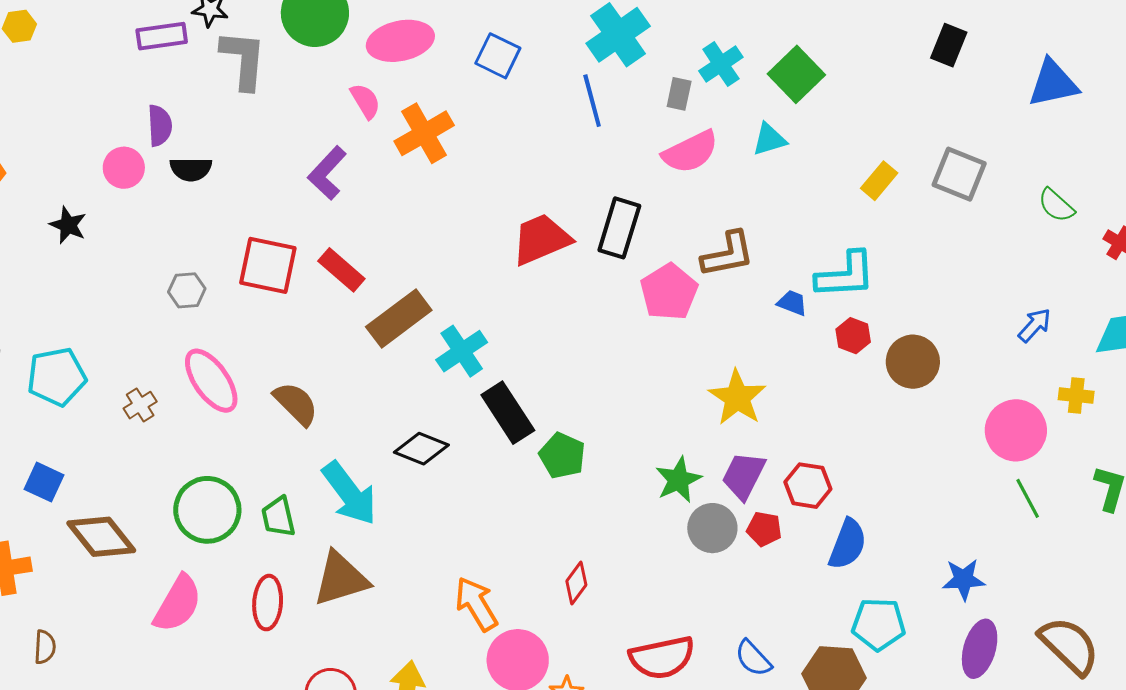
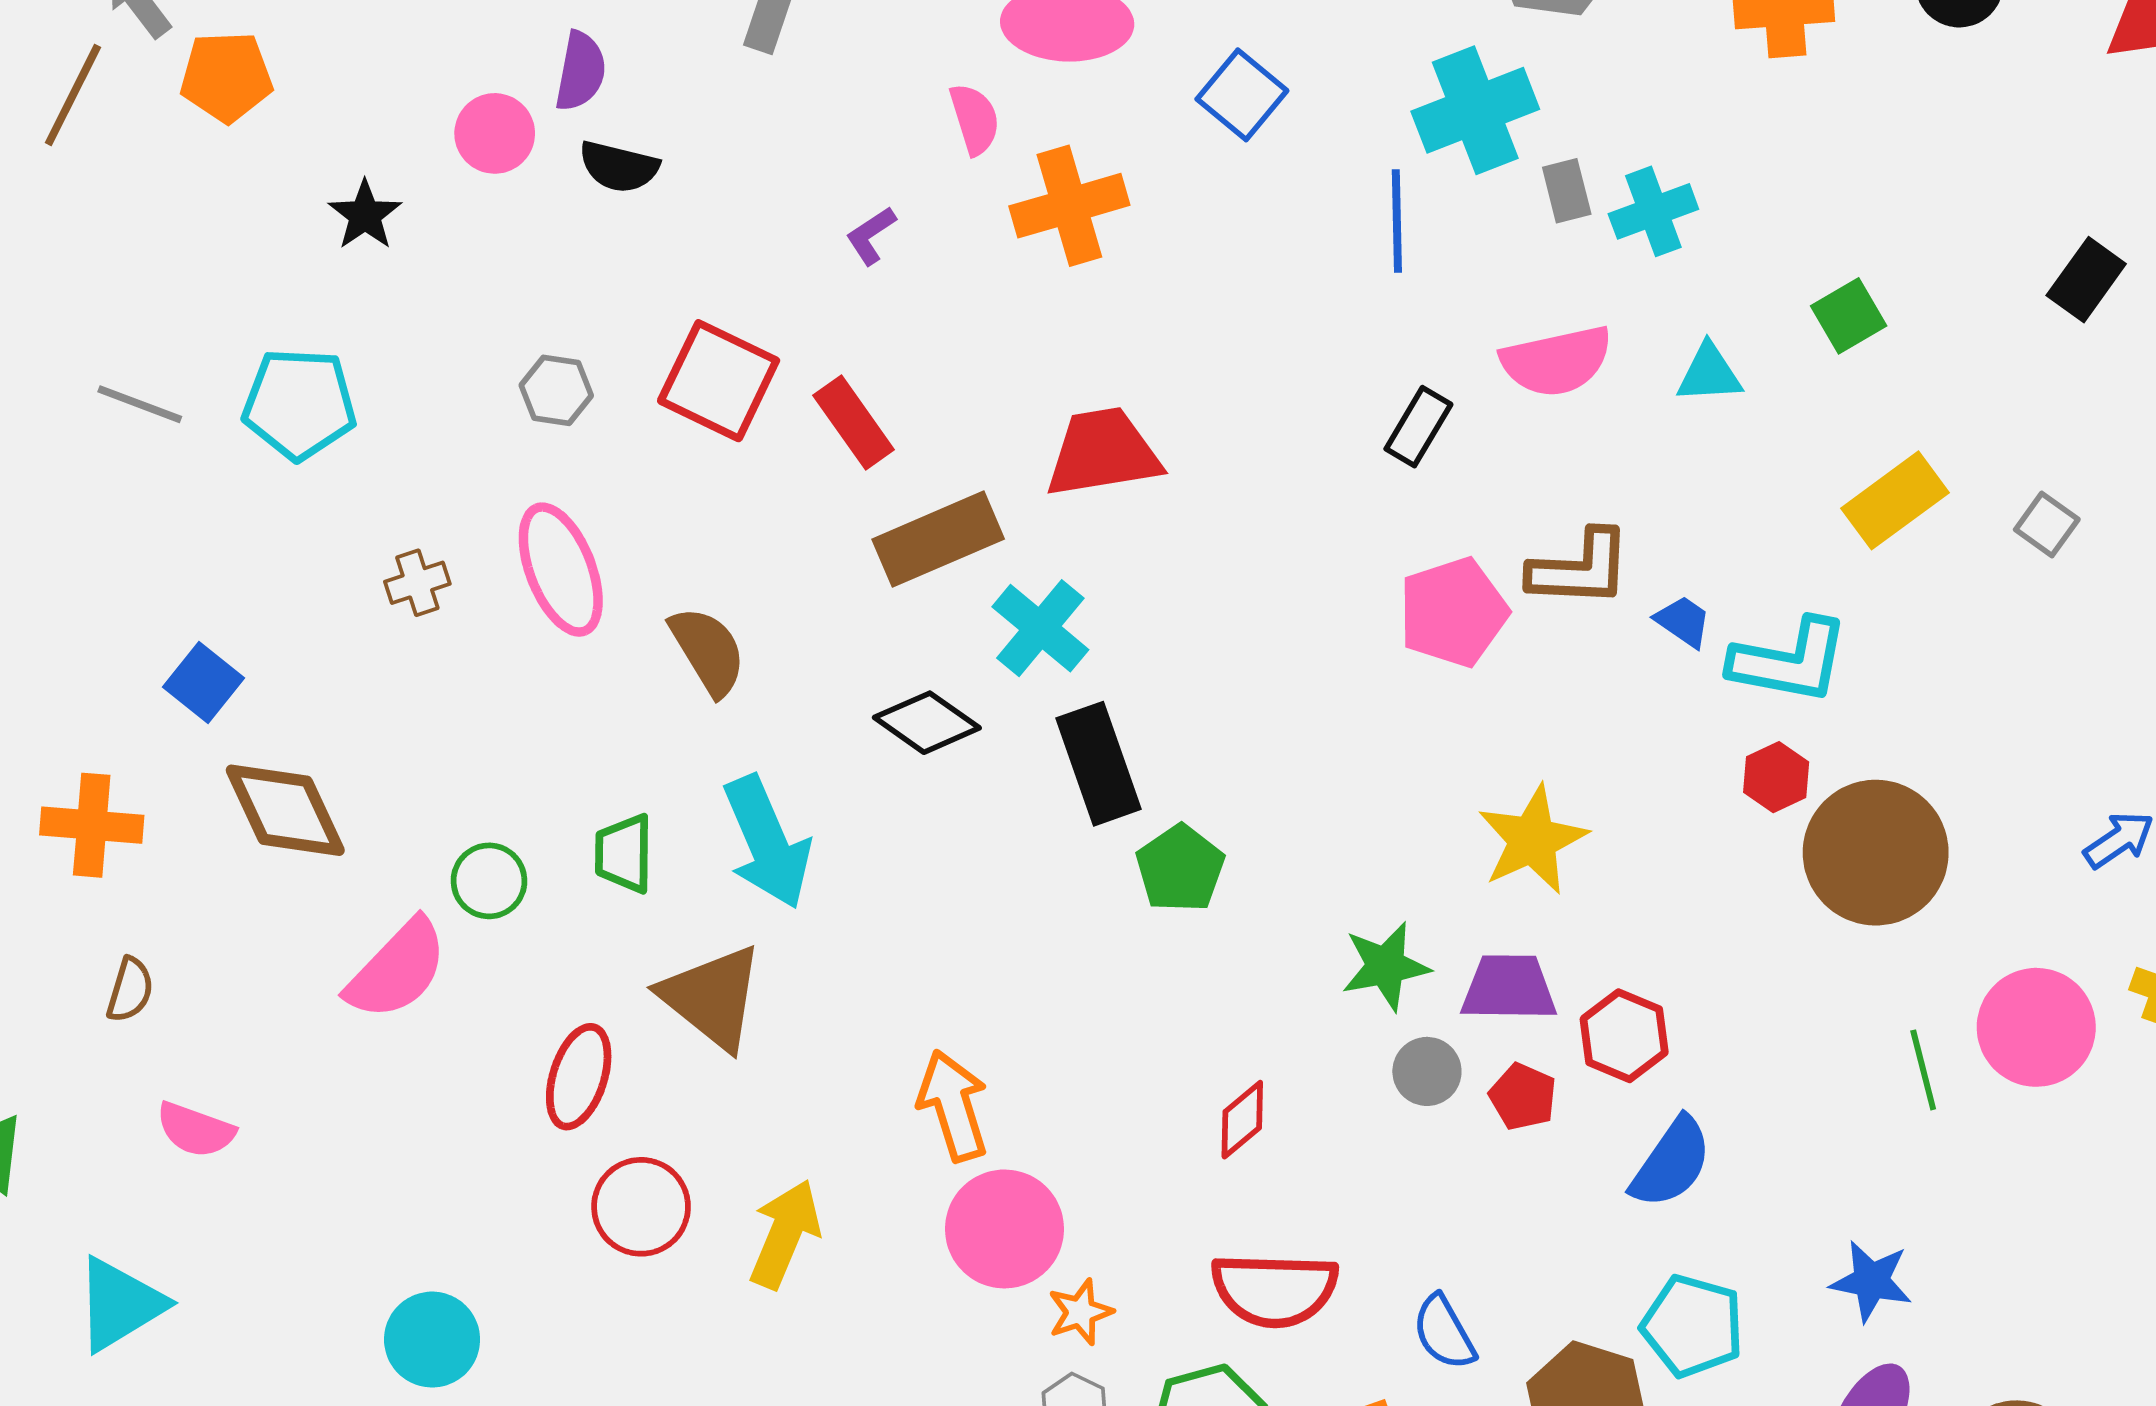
green square: (796, 74) -> (1849, 316), moved, size x0.7
gray rectangle: (679, 94) -> (1567, 191), moved, turned -40
purple L-shape: (327, 173) -> (871, 236), size x0.6
gray square: (959, 174) -> (2047, 524), size x0.6
yellow rectangle: (879, 181) -> (1895, 500), size x1.4
black rectangle: (619, 228) -> (1418, 427), moved, size x0.7
red trapezoid: (541, 239) -> (1103, 453), moved
blue trapezoid: (792, 303) -> (1683, 621), moved
cyan cross: (462, 351) -> (1040, 628), turned -30
brown circle: (913, 362) -> (1876, 853), size x1.4
cyan pentagon: (57, 377) -> (299, 404), moved
black diamond: (421, 449) -> (927, 723), moved
purple trapezoid: (744, 476) -> (1509, 988), turned 50
green line: (1028, 498) -> (1923, 1070), moved
green circle: (207, 510) -> (489, 881), moved, size x0.6
gray circle: (712, 528) -> (1427, 1071), size x0.7
brown triangle: (341, 579) -> (712, 997), turned 42
red diamond: (576, 583) -> (1242, 1120), moved
red ellipse: (268, 603) -> (579, 1077), moved

